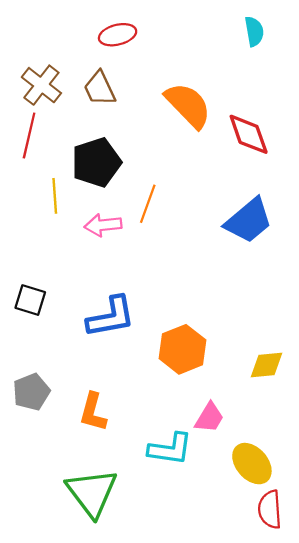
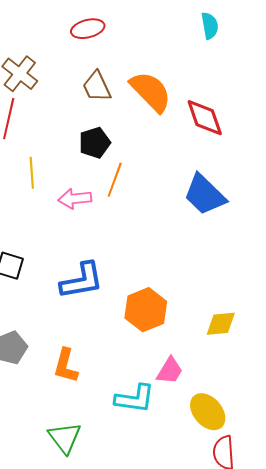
brown trapezoid: (100, 88) -> (97, 87), moved
black pentagon: (96, 162) -> (95, 143), moved, size x0.7
blue trapezoid: (249, 221) -> (205, 195), turned 84
green triangle: (92, 493) -> (65, 438), size x0.7

